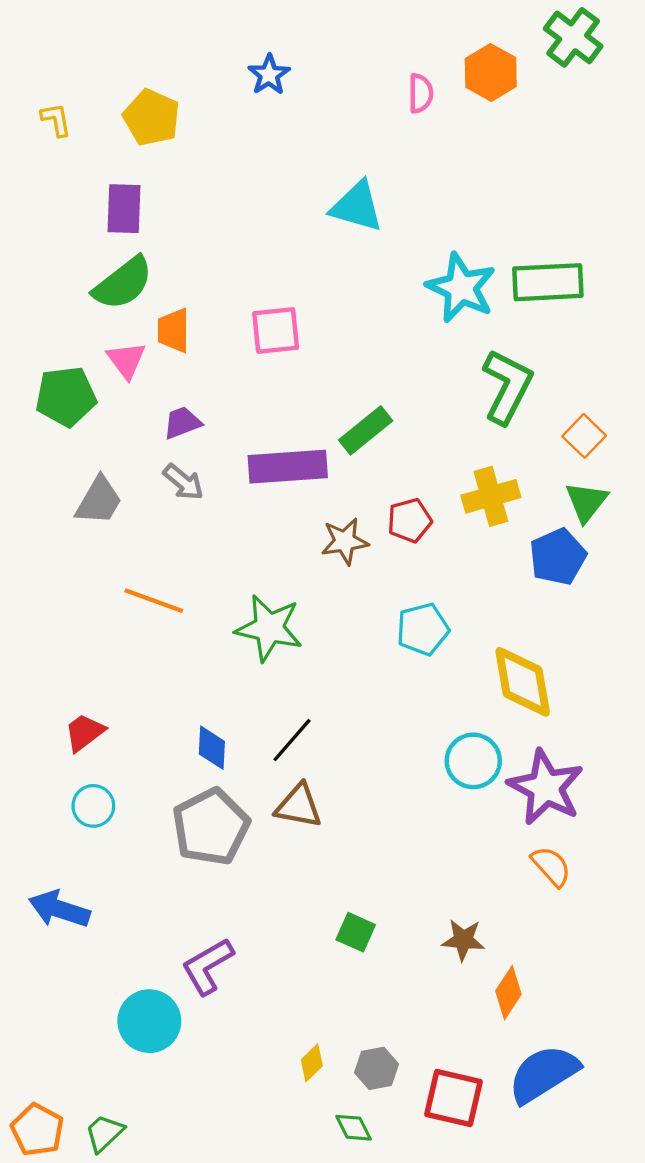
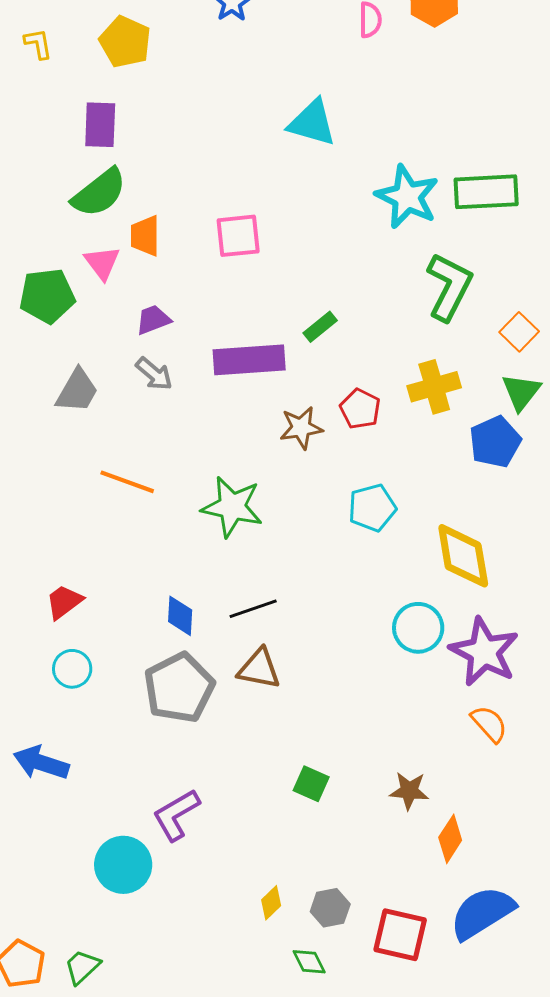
green rectangle: (366, 430) -> (320, 327), size x0.7
red pentagon: (410, 520) -> (360, 409), turned -30
black line: (292, 740) -> (253, 609), turned 30

